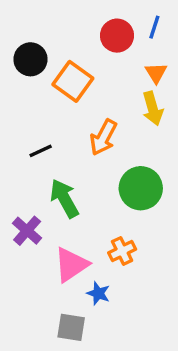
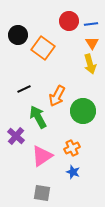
blue line: (154, 27) -> (91, 24), moved, turned 64
orange arrow: (103, 137) -> (57, 96), moved
blue star: (98, 293) -> (73, 172), moved

